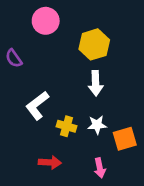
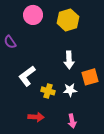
yellow hexagon: (94, 44) -> (68, 20), moved
orange square: (125, 139) -> (90, 77), moved

